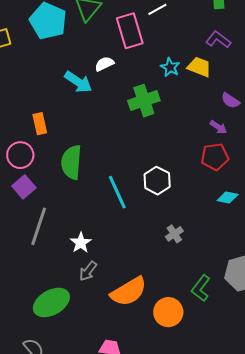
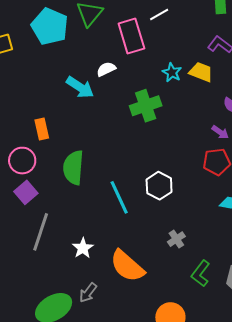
gray arrow: (88, 271) -> (88, 293), moved
green L-shape: (201, 288) -> (201, 273), moved
orange semicircle: (129, 292) -> (127, 266), moved, turned 72

